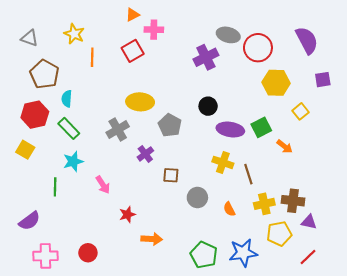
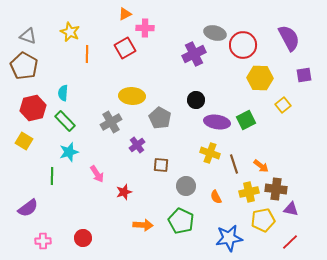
brown pentagon: (44, 74) -> (24, 66), moved
orange arrow: (285, 146) -> (261, 166), moved
red star: (127, 214) -> (124, 192), moved
green pentagon: (204, 255) -> (181, 221), moved
pink cross: (45, 256) -> (43, 241), size x0.7

